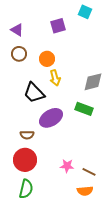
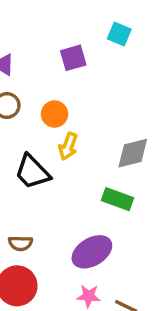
yellow arrow: (55, 78) -> (68, 146), turned 35
purple ellipse: (51, 118) -> (92, 252), moved

